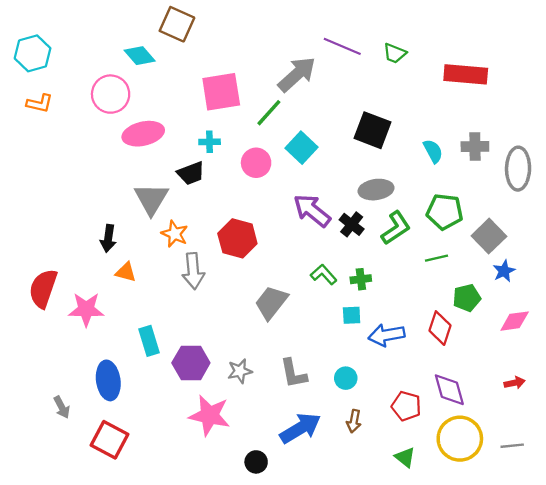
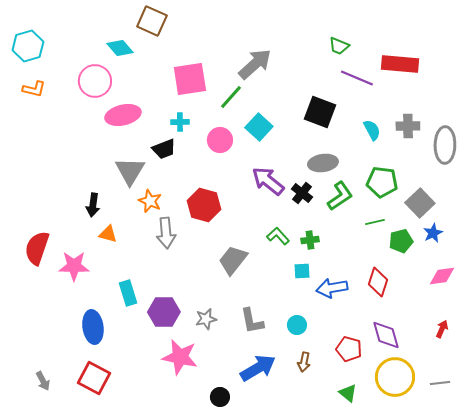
purple line: (342, 46) -> (357, 78), moved
green pentagon: (467, 298) -> (401, 241), moved
red arrow: (515, 383) -> (442, 329), turned -54
gray arrow: (62, 407) -> (43, 381), moved

